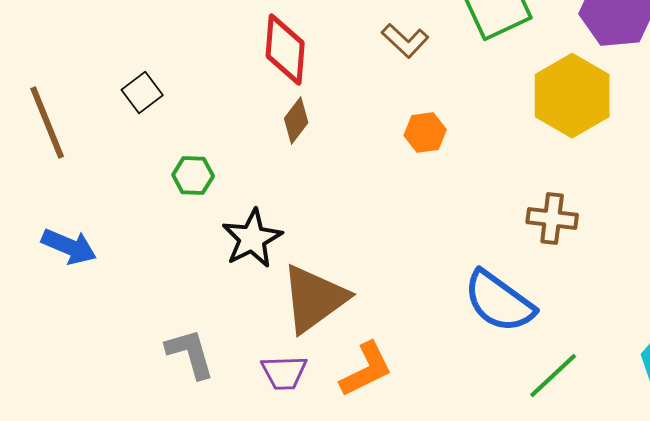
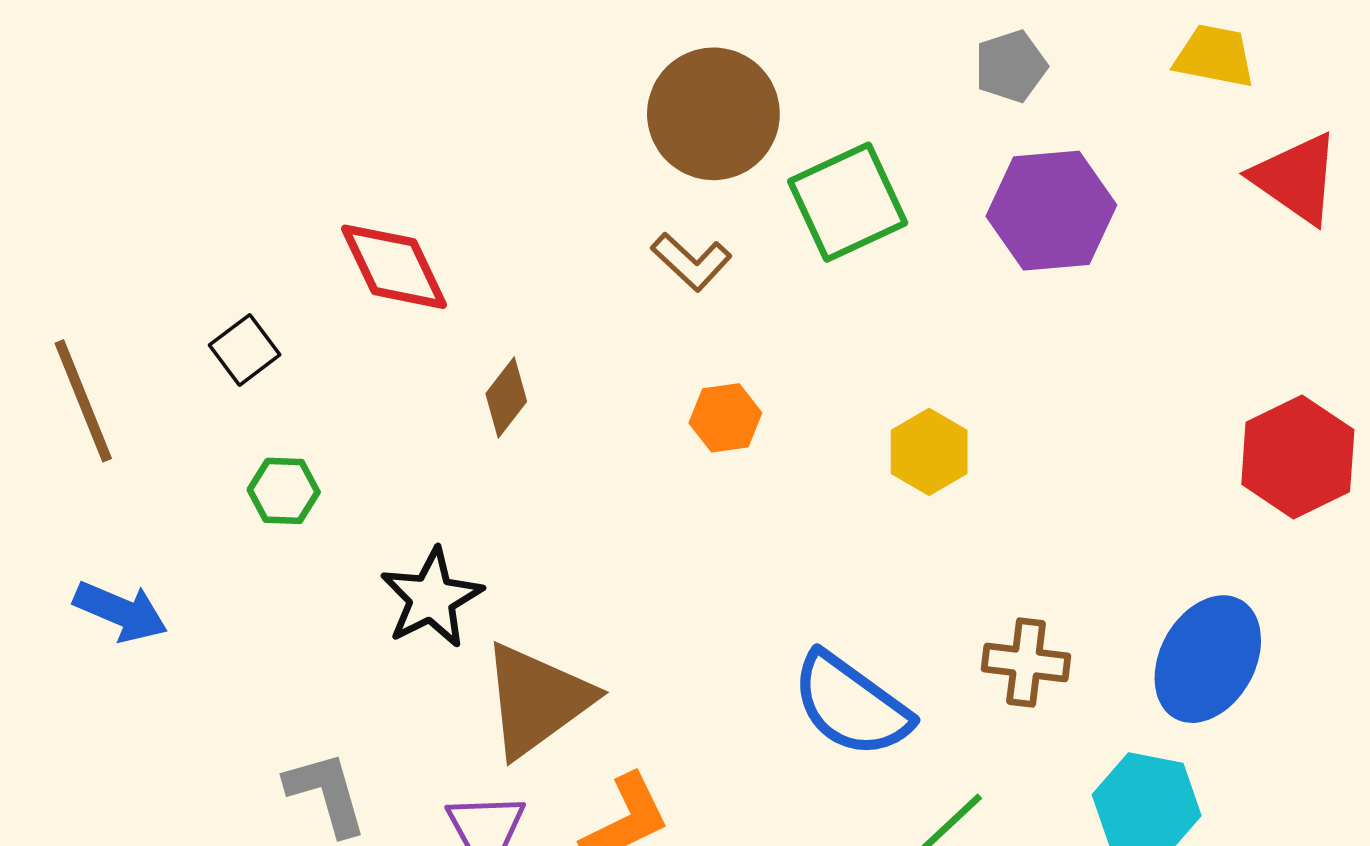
red diamond: (285, 50) -> (394, 267), moved, turned -30
yellow hexagon: (572, 96) -> (929, 452), moved, size x0.6
green hexagon: (193, 176) -> (284, 491), moved
brown cross: (552, 218) -> (1026, 662), moved

